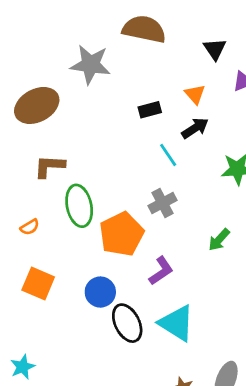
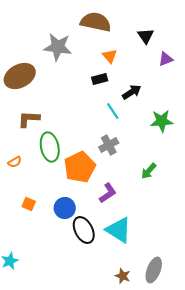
orange triangle: (195, 94) -> (110, 56), moved
orange square: (38, 284) -> (29, 204), moved, size x0.6

